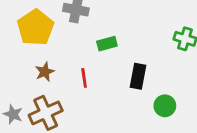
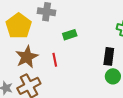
brown star: (45, 72) -> (27, 57), size x1.6
black rectangle: (138, 76) -> (109, 56), moved

